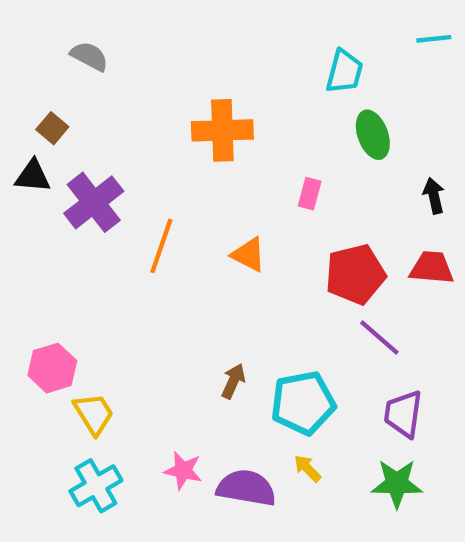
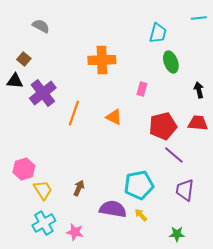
brown arrow: (233, 381) -> (79, 188), moved
pink star: (183, 470) -> (75, 232), moved
green star: (397, 484) -> (177, 234), moved, size x0.7
purple semicircle: (246, 488) -> (113, 209), moved

